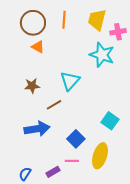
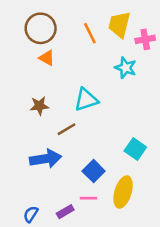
orange line: (64, 20) -> (90, 33), moved, turned -30
cyan star: (102, 55) -> (126, 68), size x0.7
cyan triangle: (70, 81) -> (86, 100), turned 30

